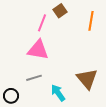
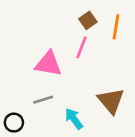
brown square: (60, 11) -> (88, 20), moved
pink line: (42, 23) -> (82, 47), moved

